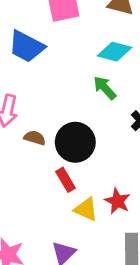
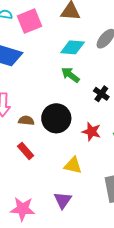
red rectangle: (65, 180) -> (26, 151), moved
red star: (118, 201) -> (91, 132), moved

